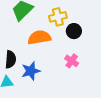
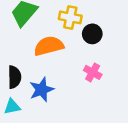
yellow cross: (58, 17) -> (70, 17), turned 30

